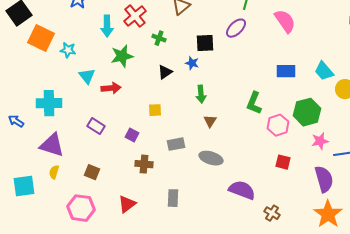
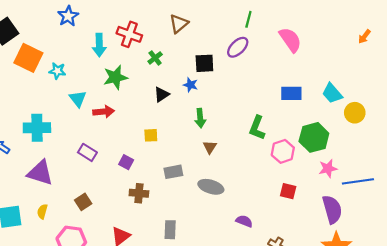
red cross: (135, 16) -> (129, 34), turned -30
green cross: (159, 38) -> (155, 58), turned 32
yellow semicircle: (54, 172) -> (42, 211), moved
brown square: (92, 172) -> (83, 202), turned 35
purple semicircle: (242, 190) -> (244, 221), size x0.6

